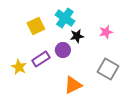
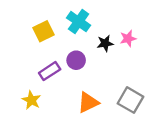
black star: (77, 36) -> (105, 43), moved
yellow star: (19, 67) -> (31, 100), moved
gray square: (108, 69) -> (130, 100), moved

